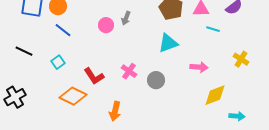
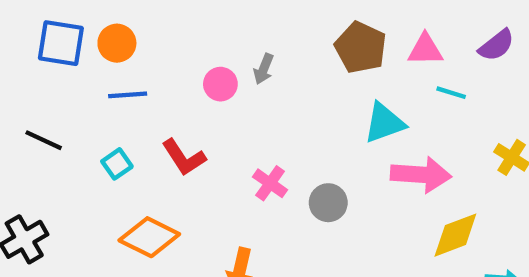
blue line: (63, 30) -> (128, 95), turned -42
cyan triangle: (168, 43) -> (384, 123), moved
pink arrow: (199, 67) -> (421, 175), size x1.5
red L-shape: (94, 76) -> (184, 157), moved

